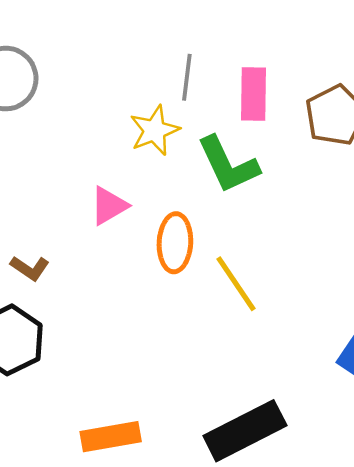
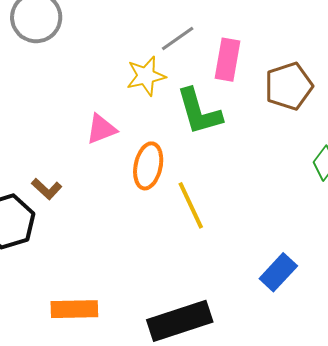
gray line: (187, 77) -> (178, 39), turned 39
brown L-shape: (30, 268) -> (47, 189), moved

